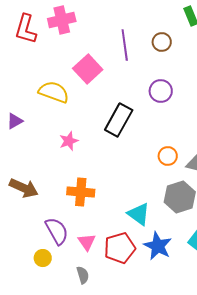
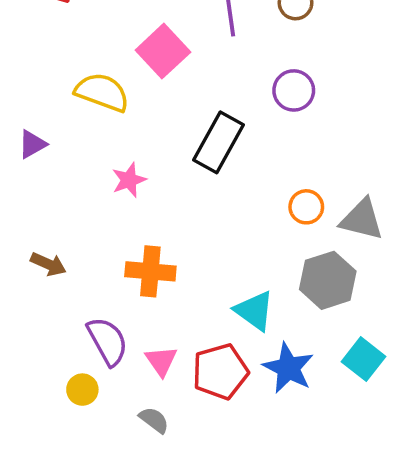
brown arrow: (24, 188) -> (48, 264), size x0.7
gray semicircle: (83, 275) -> (154, 420), turned -36

